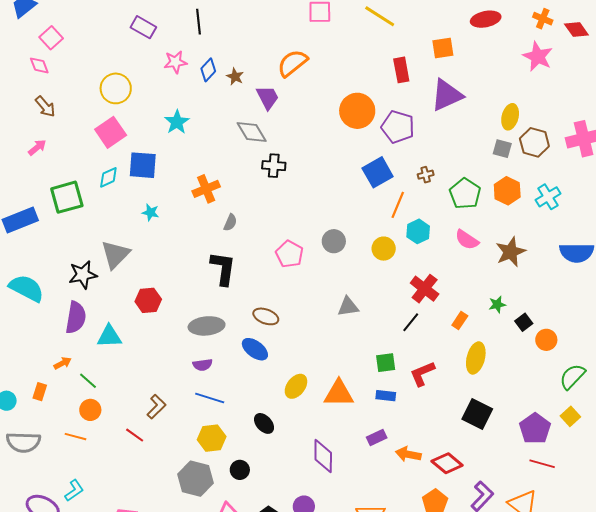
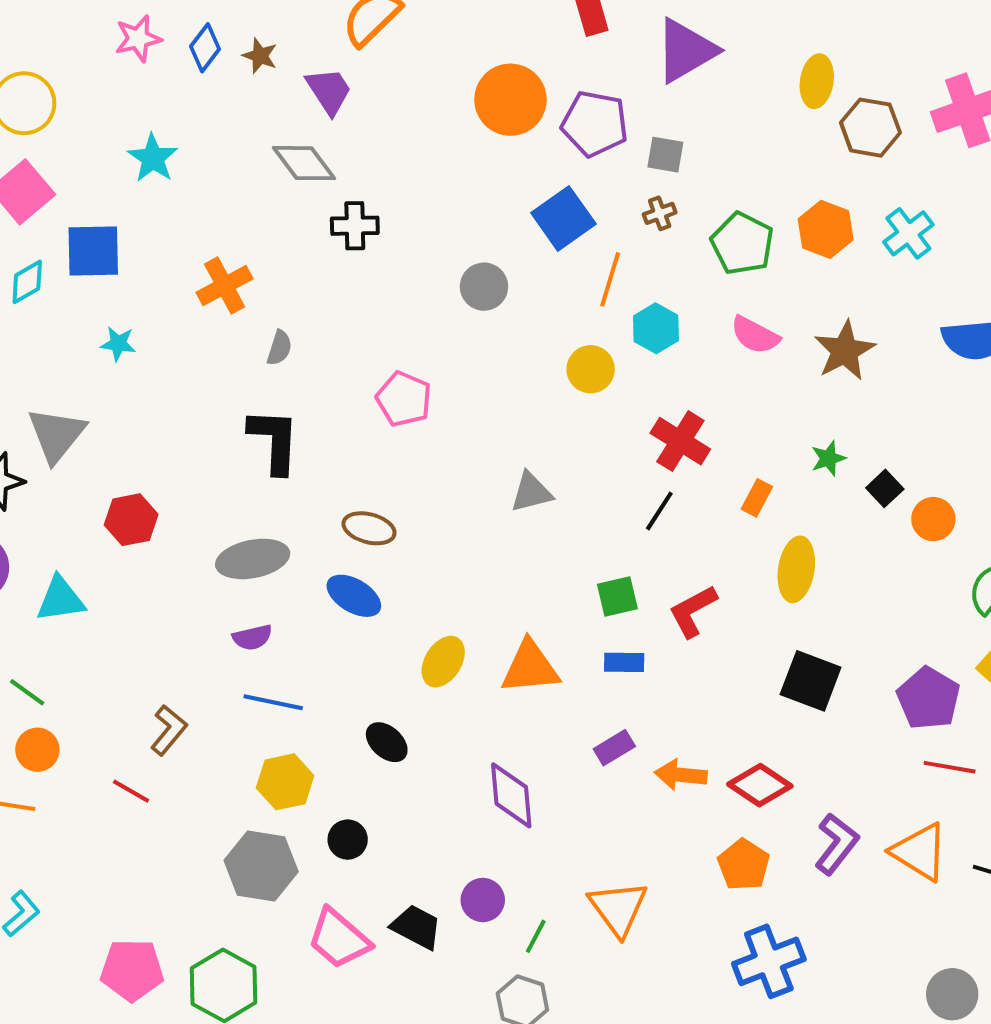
gray square: (502, 149) -> (665, 155), moved
gray circle: (334, 241) -> (484, 287), moved

